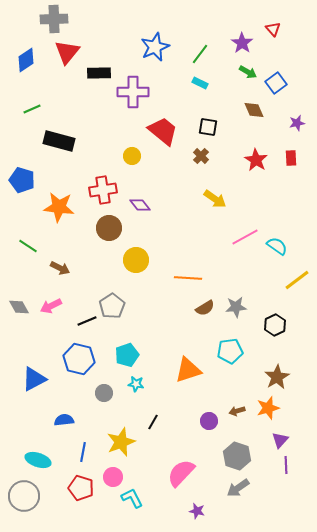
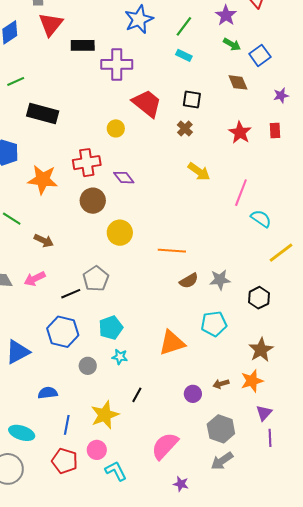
pink line: (245, 237) -> (241, 193), moved, turned -40

